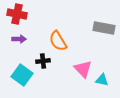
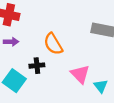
cyan triangle: (102, 80) -> (101, 86), turned 40

